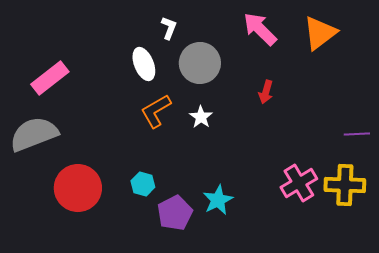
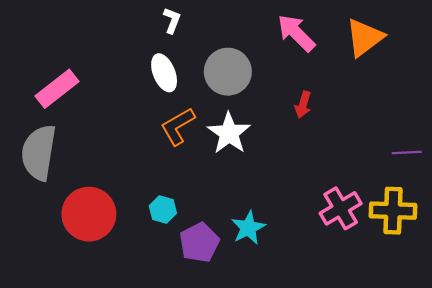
white L-shape: (169, 28) -> (172, 20), moved
white star: (201, 117) -> (229, 133), size x1.6
gray semicircle: (34, 134) -> (39, 153), turned -60

